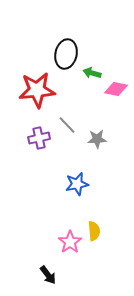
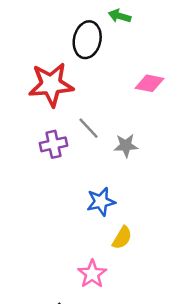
green arrow: (92, 73) -> (120, 16), moved
yellow semicircle: (94, 231) -> (122, 238), moved, turned 36

